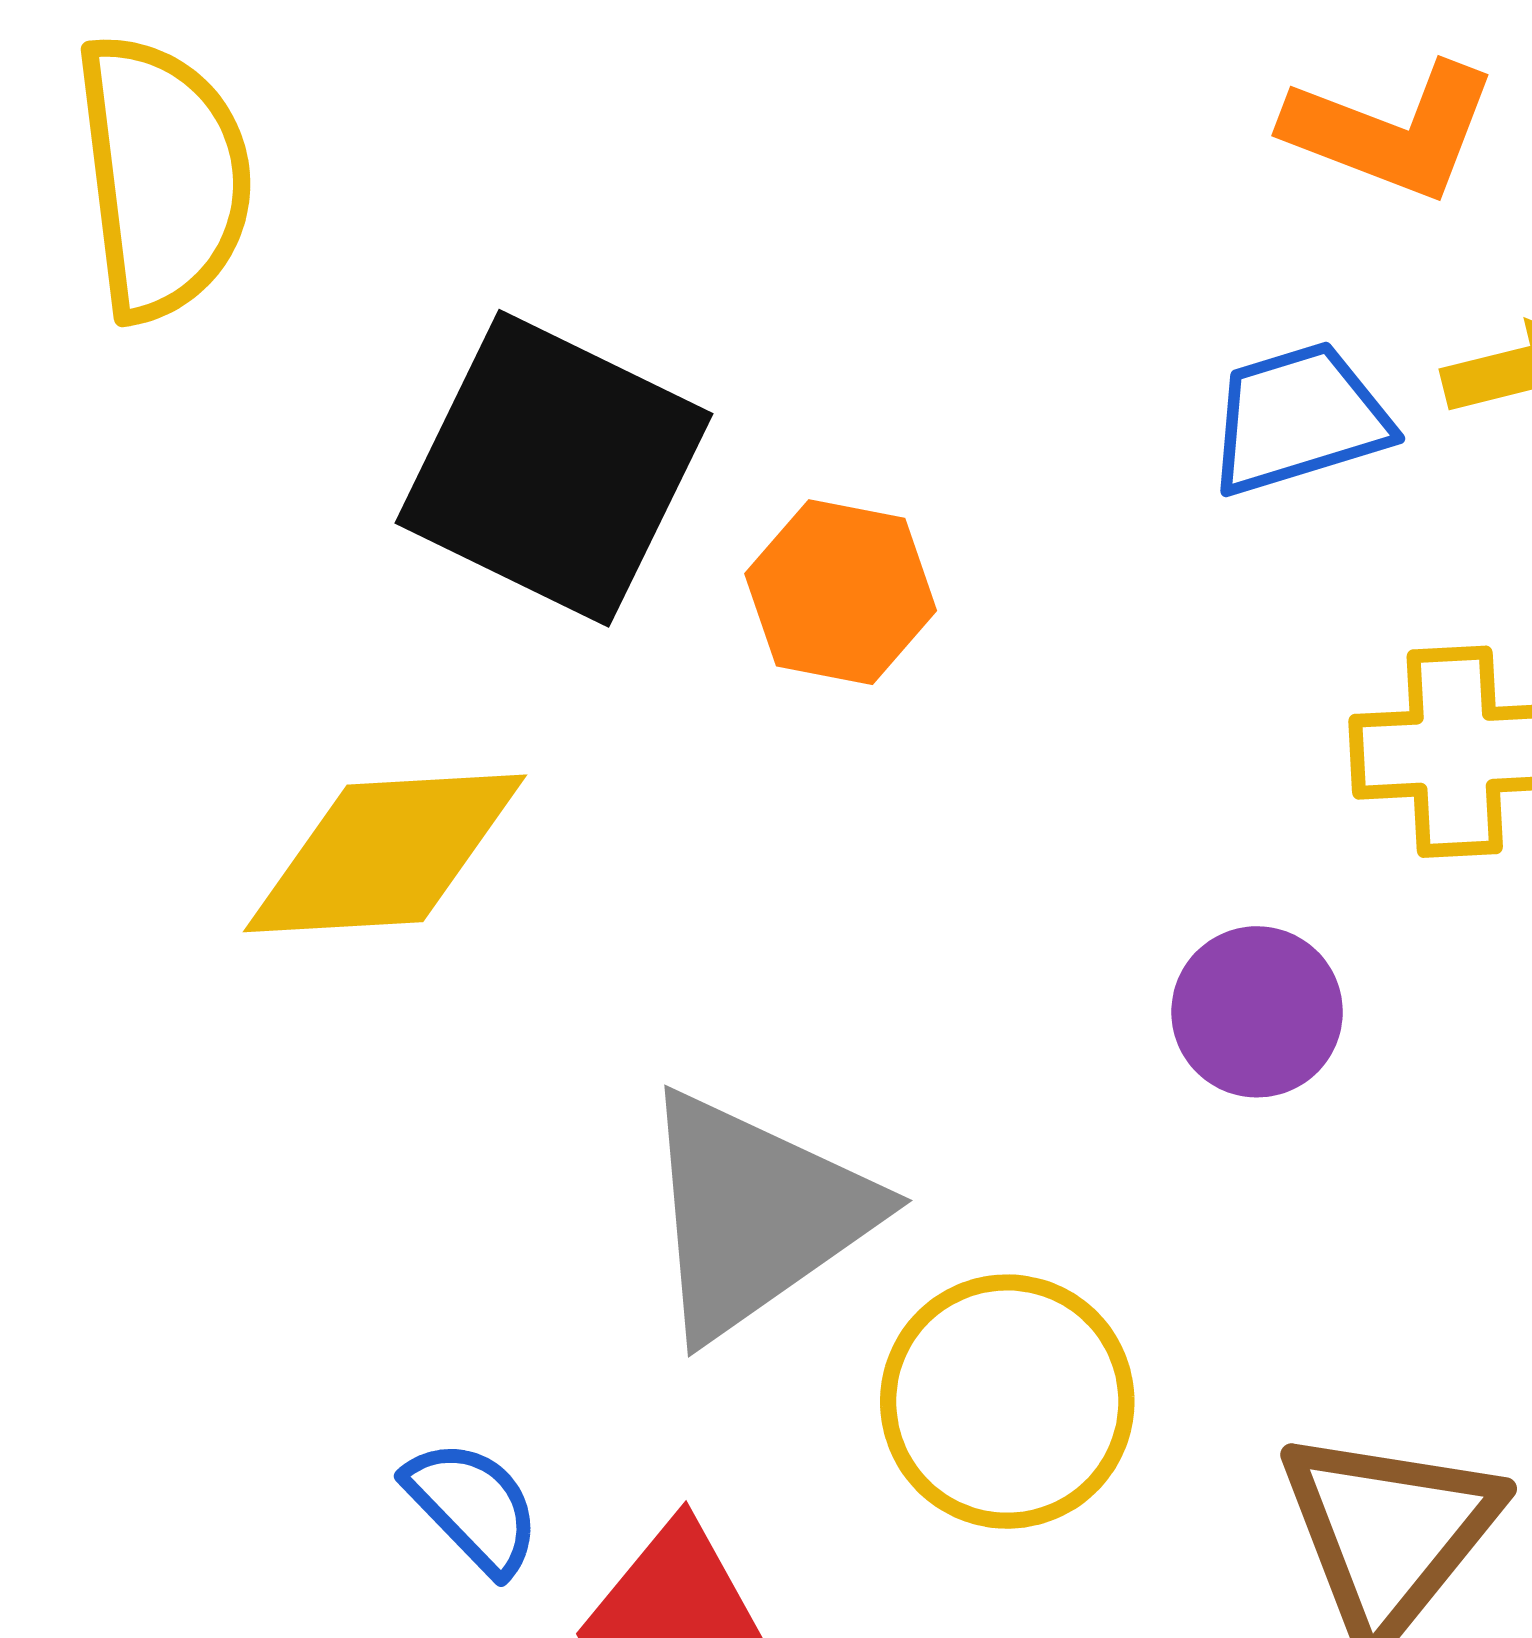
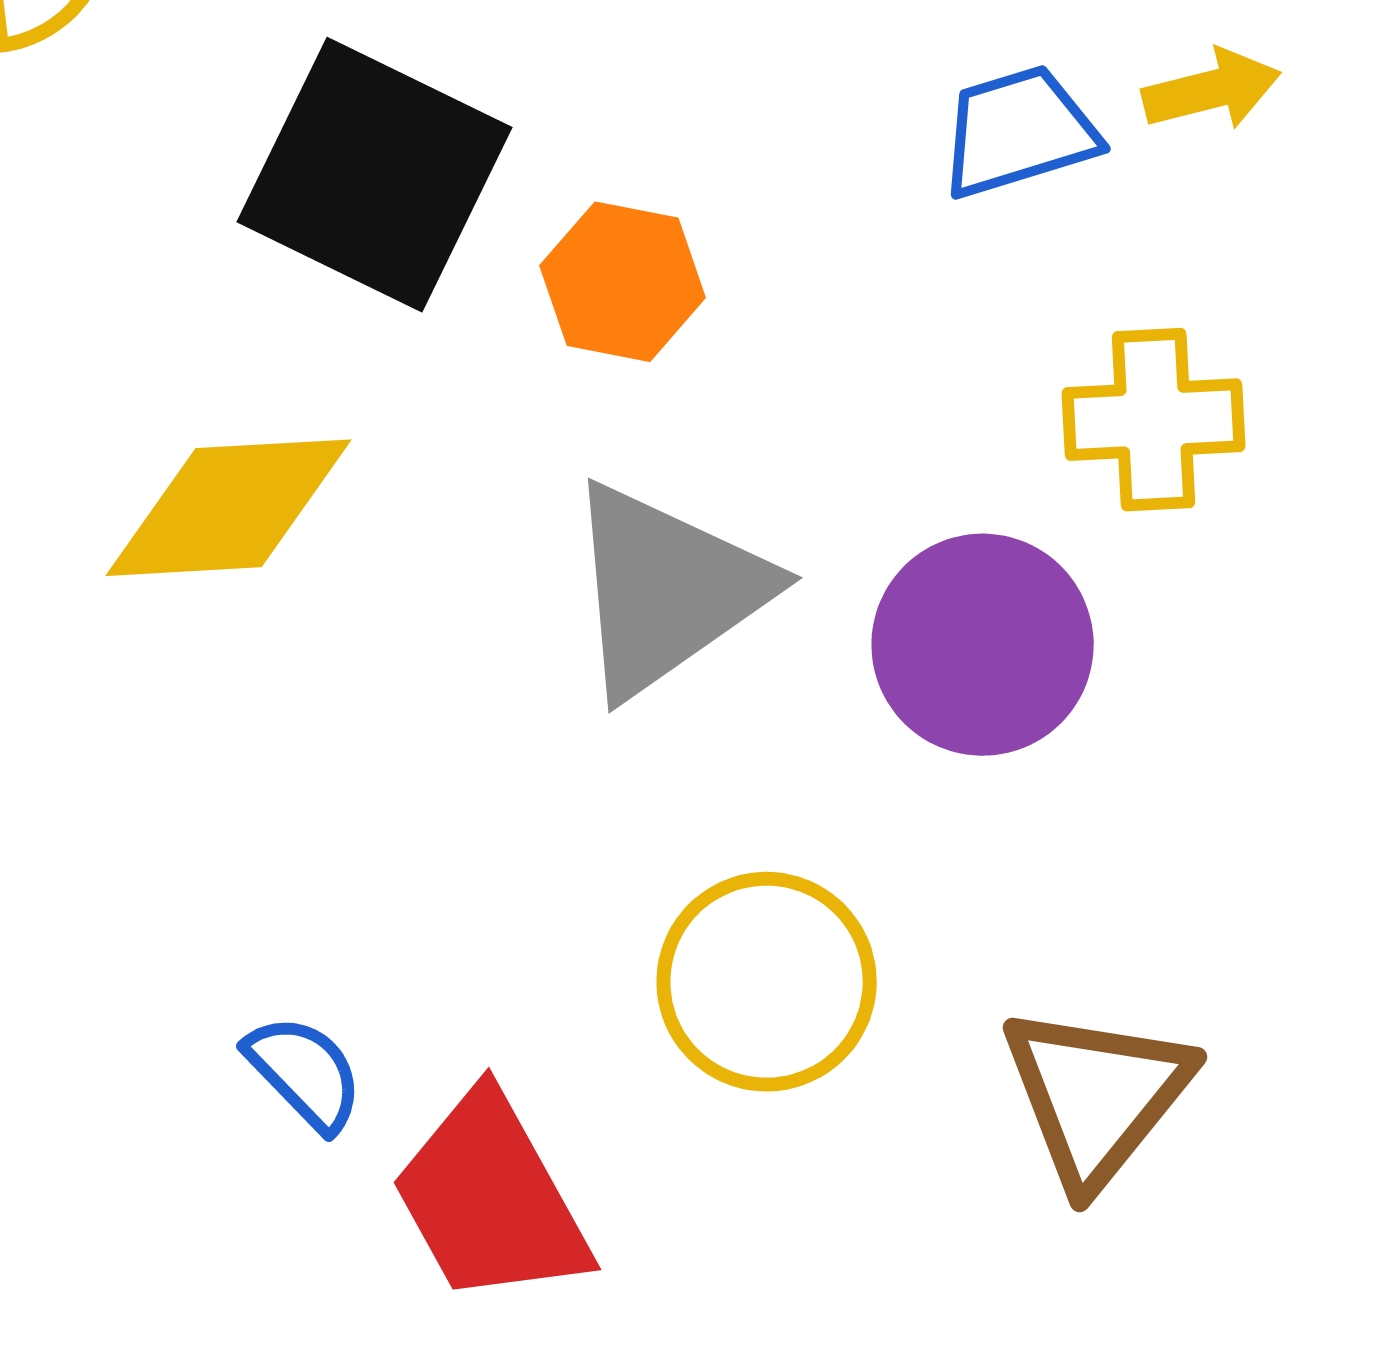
purple circle: (1257, 1012) -> (983, 645), size x1.5
gray triangle: (755, 1214) -> (667, 590), moved

